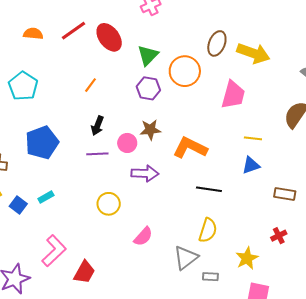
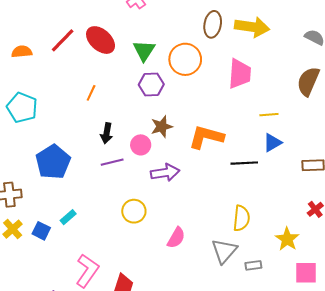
black line: (209, 189) -> (244, 163), moved

